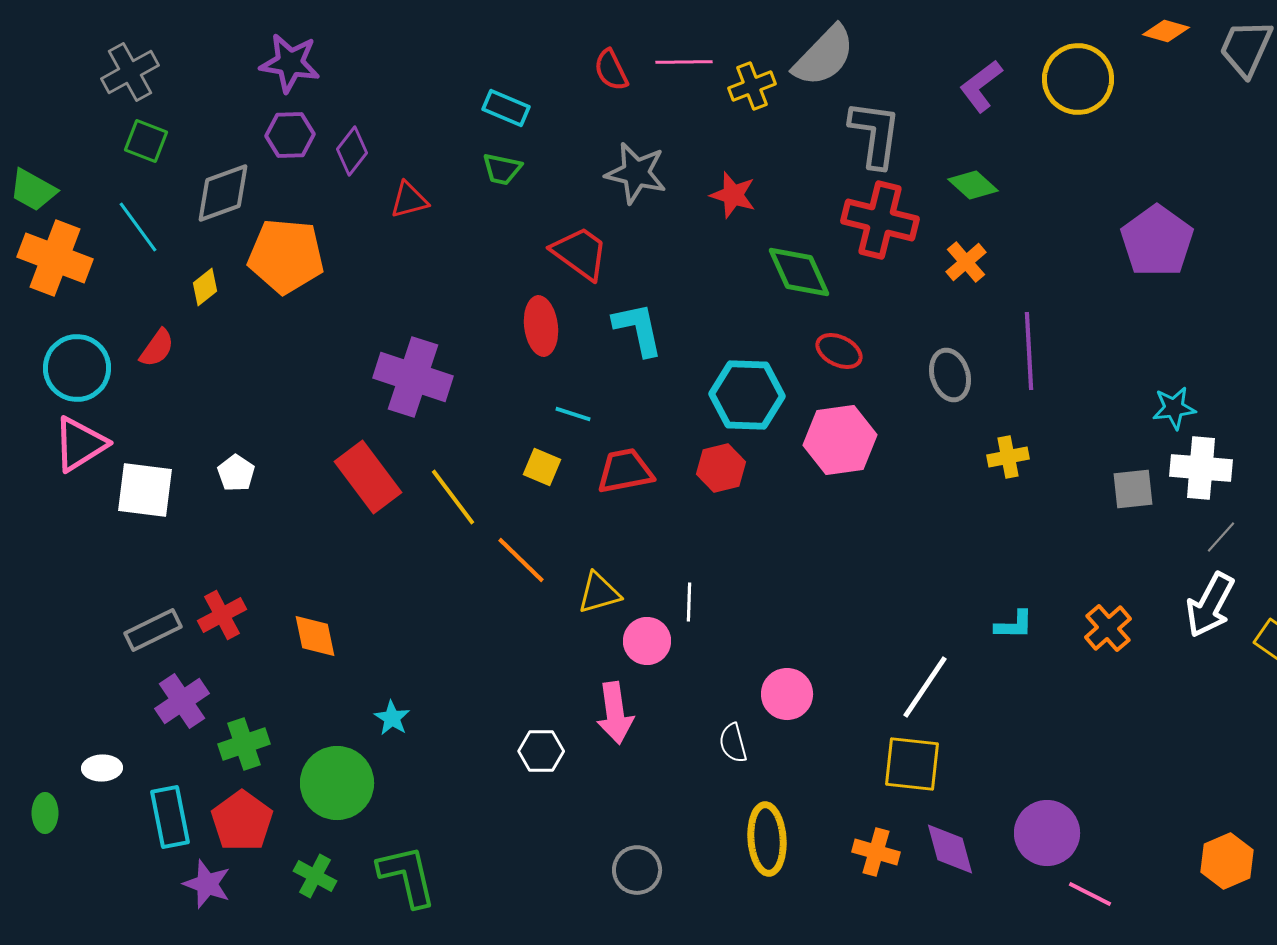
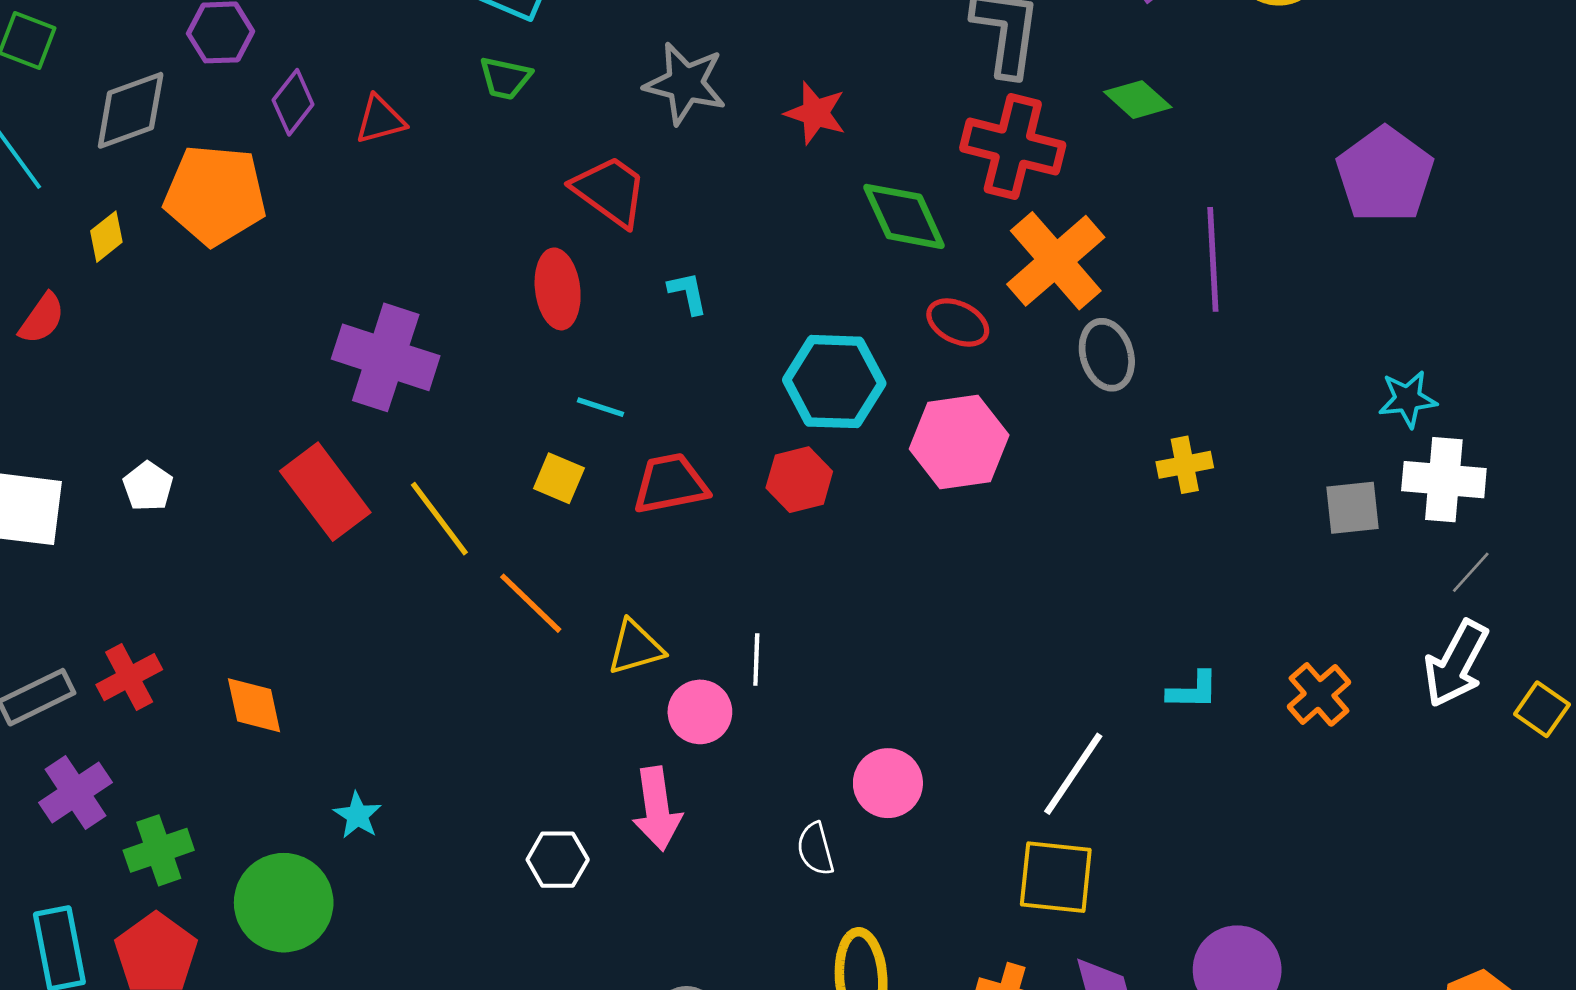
purple diamond: (352, 151) -> (293, 102), moved
orange cross: (966, 262) -> (1056, 261), moved, size x1.8
cyan L-shape: (638, 329) -> (688, 293), size x0.6
purple line: (1029, 351) -> (1213, 259), moved

